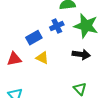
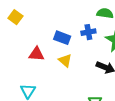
blue rectangle: (34, 38) -> (62, 38), turned 35

